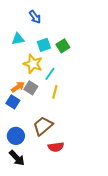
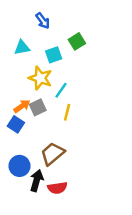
green square: (63, 46) -> (77, 41), moved
gray square: (31, 88) -> (38, 107), turned 32
red semicircle: (56, 147) -> (57, 188), moved
black arrow: (17, 158) -> (37, 181), moved, turned -120

